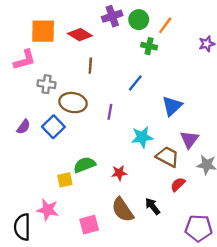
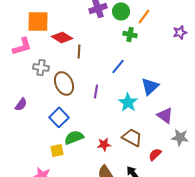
red diamond: (80, 35) -> (62, 37), moved
brown ellipse: (73, 103) -> (64, 83), turned 55
blue square: (53, 127) -> (59, 117), moved
cyan star: (142, 137) -> (128, 102), moved, turned -30
purple triangle: (189, 139) -> (165, 115), turned -30
brown trapezoid: (168, 157) -> (132, 137), moved

